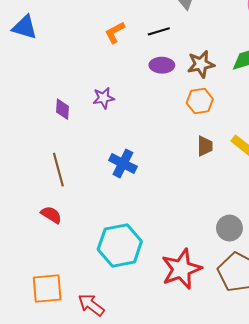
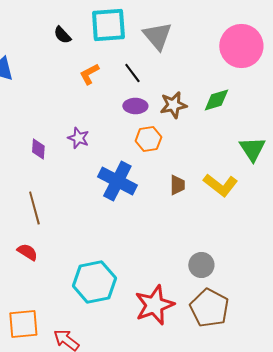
black line: (159, 31) -> (132, 73), turned 70
purple star: (103, 98) -> (78, 138), turned 30
orange hexagon: (200, 101) -> (148, 139), moved
blue cross: (123, 163) -> (117, 181), moved, size x1.4

